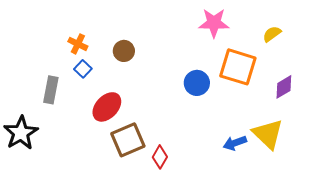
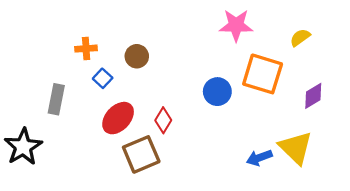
orange cross: (78, 44) -> (86, 49), turned -30
blue square: (83, 69) -> (103, 78), moved
red diamond: (160, 157) -> (163, 120), moved

